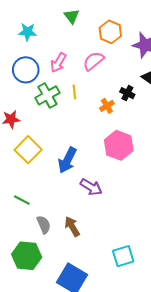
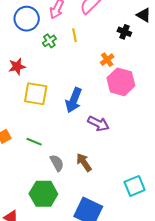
green cross: (47, 95) -> (49, 41), size x0.6
orange cross: (107, 106) -> (107, 60), moved
yellow square: (28, 150) -> (36, 94), turned -30

